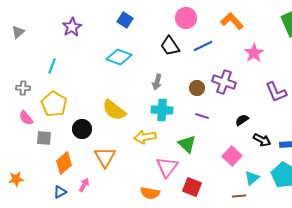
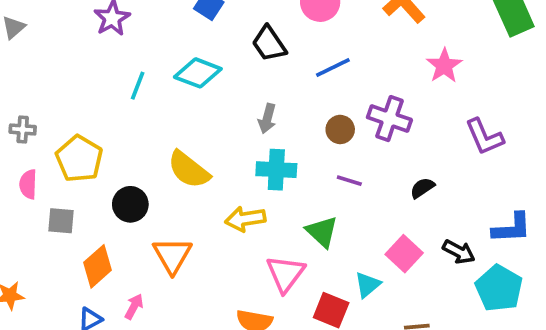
black trapezoid: (170, 46) -> (269, 44), moved
blue line: (203, 46) -> (333, 67), moved
cyan line: (52, 66) -> (138, 86), moved
pink semicircle: (26, 118) -> (28, 184), turned 42
black arrow: (262, 140) -> (459, 252), moved
cyan triangle: (252, 178) -> (368, 285), moved

